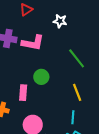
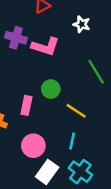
yellow line: (77, 92) -> (76, 111), moved, turned -42
cyan line: (73, 117) -> (72, 141), moved

